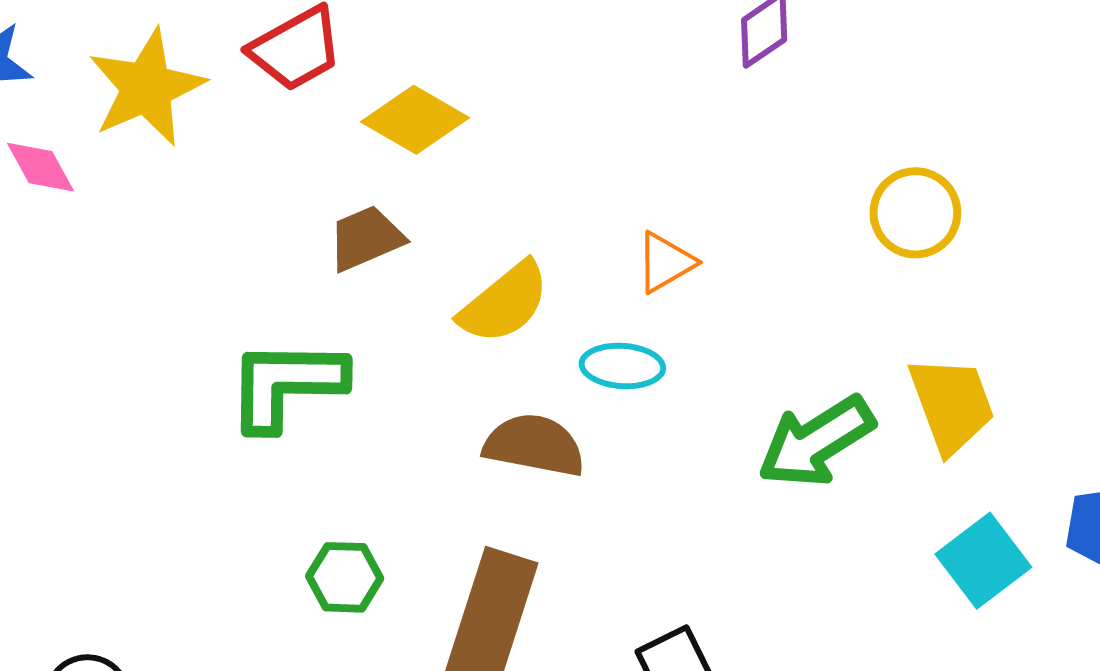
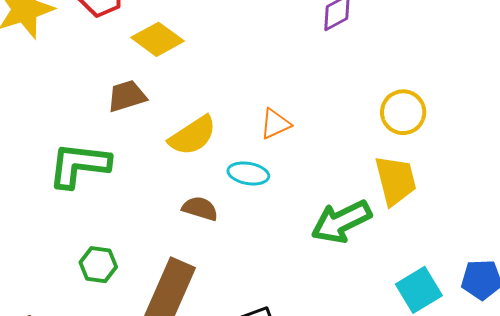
yellow trapezoid: (952, 404) -> (396, 180), moved
brown semicircle: (534, 445) -> (200, 208), size x0.7

